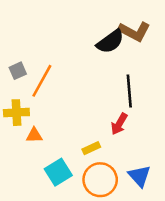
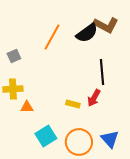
orange line: (42, 81) -> (52, 37), moved
yellow rectangle: (91, 148) -> (73, 104), moved, turned 40

